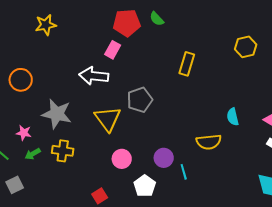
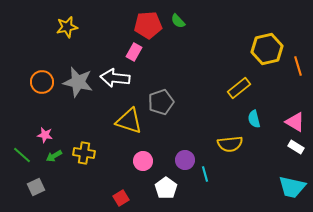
yellow hexagon: (246, 47) -> (267, 49), size x1.4
yellow rectangle: (187, 64) -> (239, 88), moved, turned 35
gray star: (57, 114) -> (78, 82), moved
yellow triangle: (108, 119) -> (129, 121), turned -36

